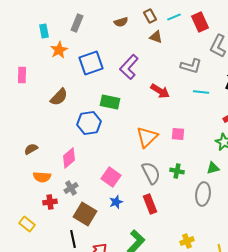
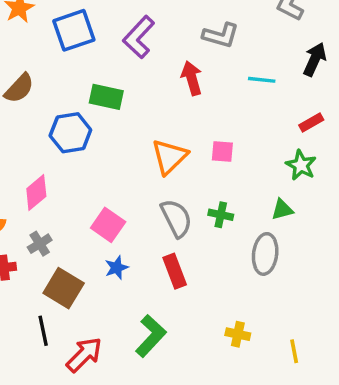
gray L-shape: (191, 66) -> (221, 35), moved
red arrow: (160, 91) -> (192, 78), turned -138
yellow cross: (187, 241) -> (238, 334), turned 32

